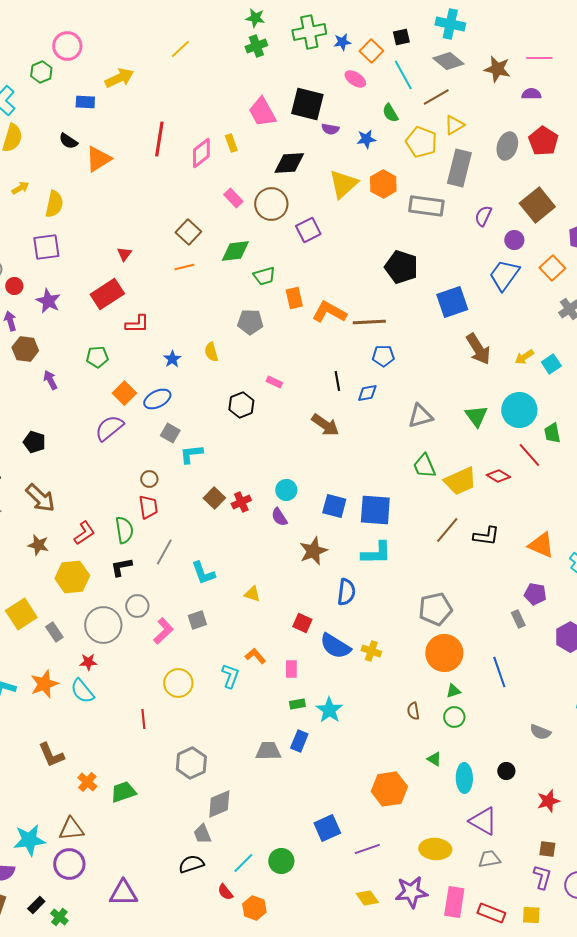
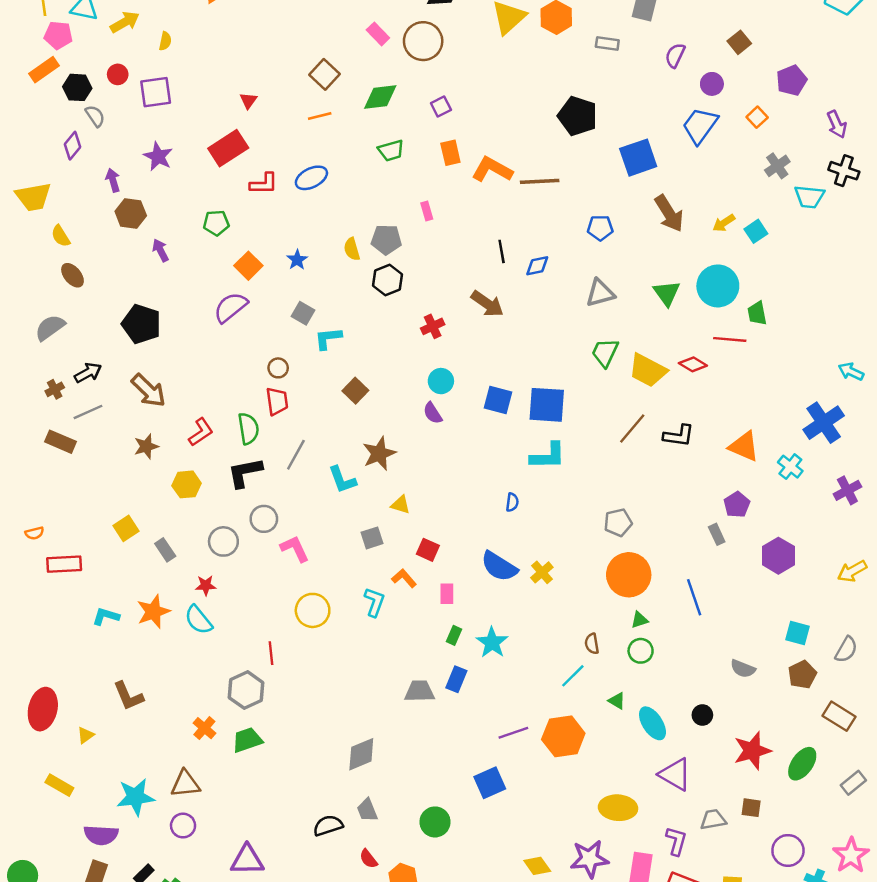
yellow arrow: (20, 188) -> (125, 22), size x1.4
yellow semicircle: (54, 204) -> (165, 41), size x0.6
brown square: (537, 205) -> (739, 42), size x0.6
gray rectangle: (426, 206) -> (607, 43), size x0.6
purple square: (308, 230) -> (441, 106), moved, size x0.7
orange square: (552, 268) -> (757, 117), size x0.7
green trapezoid: (264, 276) -> (391, 150), moved
red circle: (14, 286) -> (118, 74), moved
gray pentagon: (250, 322) -> (386, 240), moved
yellow semicircle: (211, 352) -> (352, 249), moved
blue pentagon: (383, 356) -> (600, 228), moved
blue star: (172, 359) -> (297, 260), moved
pink rectangle: (274, 382) -> (427, 211), moved, turned 49
blue ellipse: (157, 399) -> (311, 178), moved
black pentagon: (34, 442) -> (141, 324), size x1.5
red line: (529, 455) -> (730, 339), turned -44
green trapezoid: (424, 466) -> (605, 353), turned 48
yellow trapezoid: (460, 481) -> (648, 370), turned 52
red cross: (241, 502) -> (433, 326), moved
brown star: (38, 545) -> (146, 446), turned -30
brown star: (313, 551) -> (379, 454), moved
black L-shape: (121, 567) -> (245, 473), size x1.4
yellow hexagon: (72, 577) -> (187, 484), size x0.7
blue semicircle: (346, 592) -> (512, 502), size x0.6
purple pentagon: (535, 594) -> (737, 505), turned 30
gray pentagon: (435, 609) -> (618, 522), size x0.7
yellow square: (21, 614) -> (126, 528), size x0.7
gray square: (197, 620) -> (372, 538), moved
red square: (302, 623) -> (428, 550), moved
gray circle: (103, 625) -> (223, 541), size x0.7
pink L-shape: (163, 631) -> (295, 549), turned -72
yellow cross: (371, 651) -> (542, 572), turned 30
green rectangle: (297, 704) -> (454, 635), turned -56
brown L-shape: (51, 755) -> (128, 696), moved
gray hexagon: (191, 763) -> (246, 690), moved
cyan ellipse: (464, 778) -> (652, 723), turned -32
red star: (548, 801) -> (752, 751), size x1.4
gray trapezoid: (202, 834) -> (367, 810), moved
purple line: (367, 849) -> (513, 733), moved
gray trapezoid: (489, 859) -> (713, 820), moved
cyan line: (243, 863) -> (573, 676), moved
purple circle: (69, 864) -> (183, 826), size x0.7
purple L-shape: (542, 877) -> (676, 841), moved

